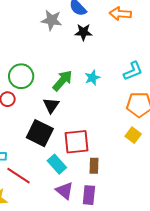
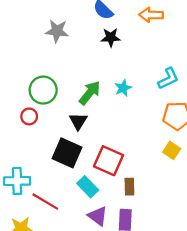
gray star: (52, 20) -> (57, 31), moved
red square: (76, 142) -> (109, 161), turned 32

